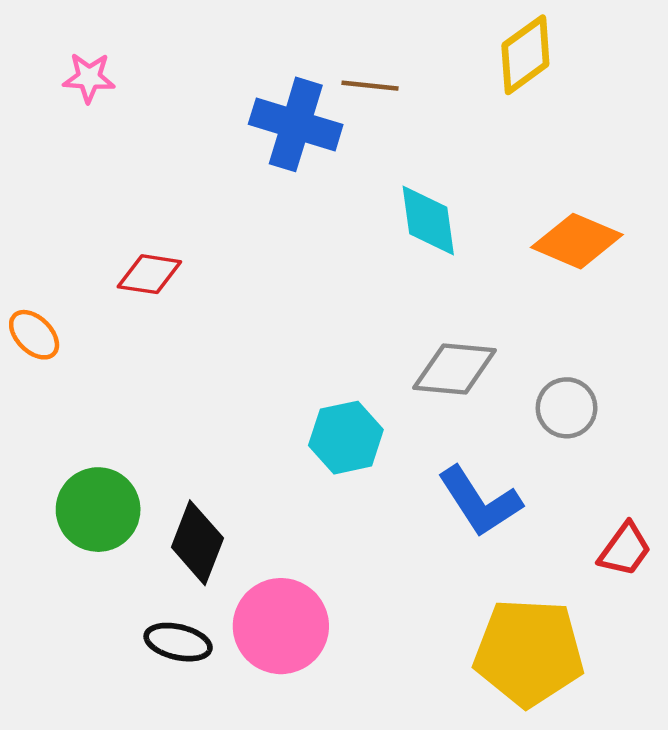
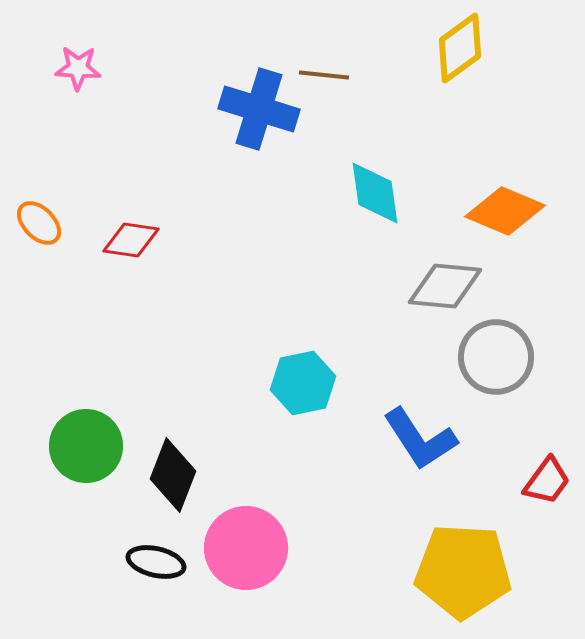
orange ellipse: (34, 335) -> (39, 223), moved
gray diamond: (455, 369) -> (445, 286), moved
gray circle: (567, 408) -> (496, 357), size x1.4

